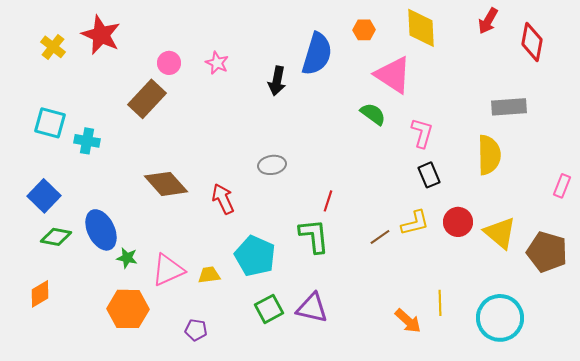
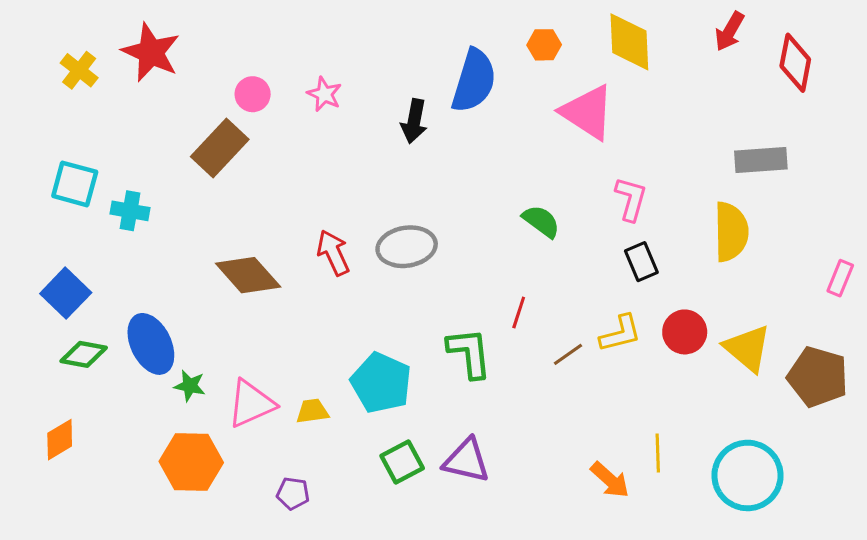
green semicircle: (373, 114) -> (541, 221), moved
gray ellipse: (272, 165) -> (407, 247), size x1.4
red arrow: (223, 199) -> (333, 253), moved
red line: (328, 201) -> (519, 312), moved

